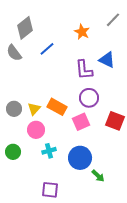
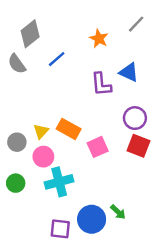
purple circle: (89, 98) -> (135, 118), moved
gray circle: (14, 109) -> (17, 142), moved
cyan cross: (49, 151) -> (59, 182), size x1.6
blue circle: (80, 158) -> (92, 219), moved

